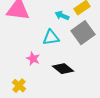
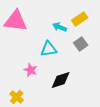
gray square: (83, 33) -> (81, 44), size x0.6
black diamond: (63, 69) -> (61, 80), turned -55

